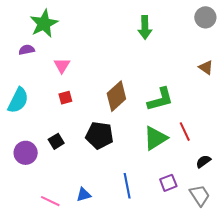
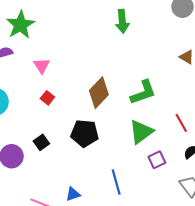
red square: (65, 98) -> (47, 98), turned -32
red line: (185, 132) -> (181, 123), moved
purple square: (168, 183) -> (157, 160), moved

